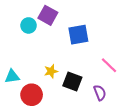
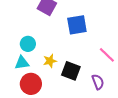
cyan circle: (29, 25) -> (28, 44), moved
cyan triangle: (12, 76) -> (22, 63), moved

